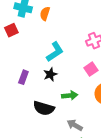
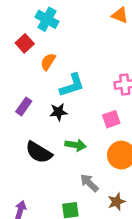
orange semicircle: (45, 14) -> (48, 62), moved
red square: (11, 30) -> (25, 43), turned -32
gray arrow: (75, 125) -> (89, 183), moved

